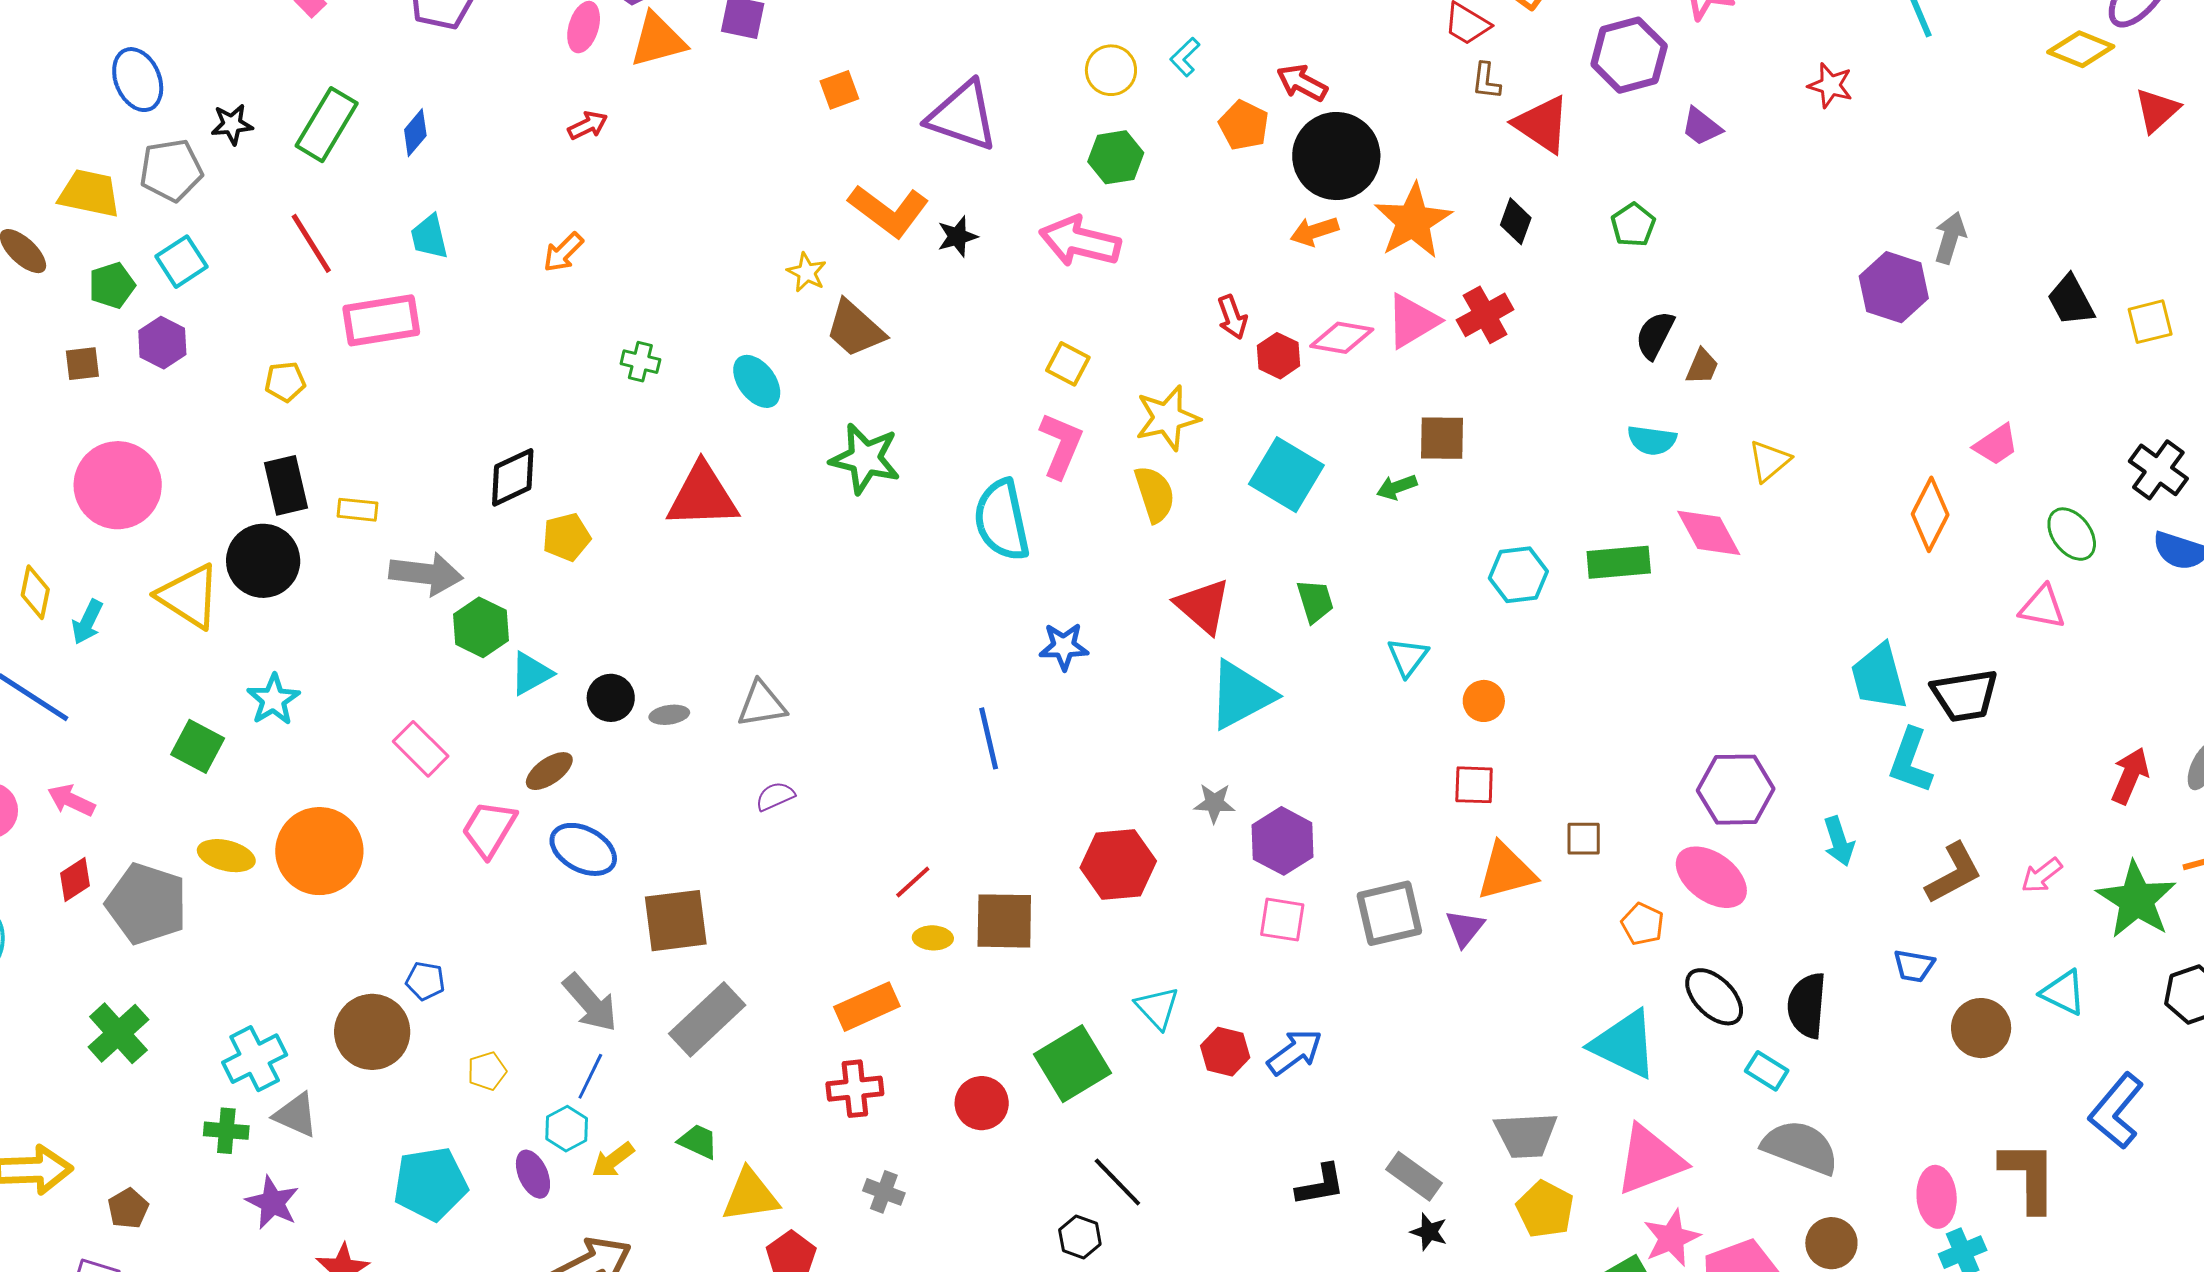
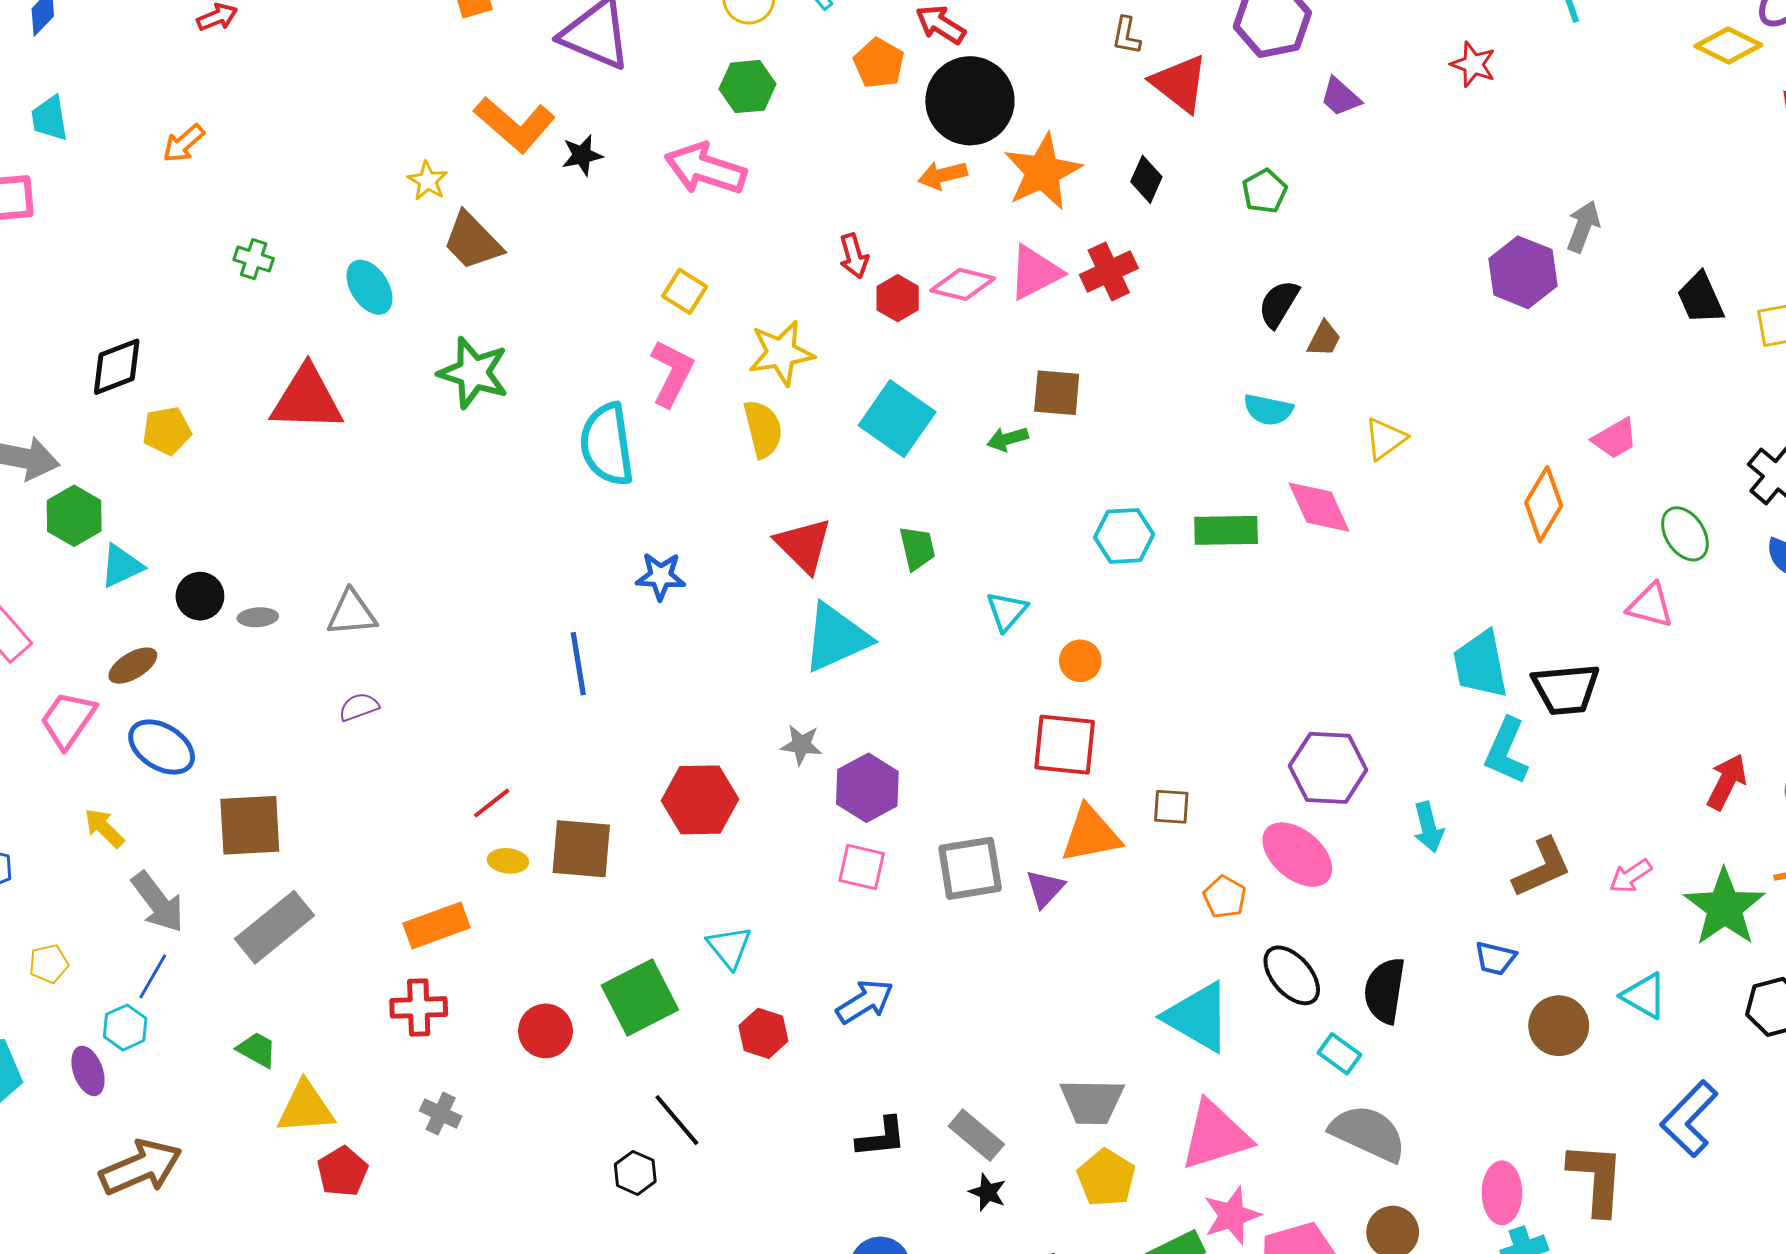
red square: (1474, 785) -> (1065, 745), size x1.5
red hexagon: (1225, 1052) -> (763, 1033), moved
yellow arrow: (613, 1160) -> (104, 828), moved, turned 78

